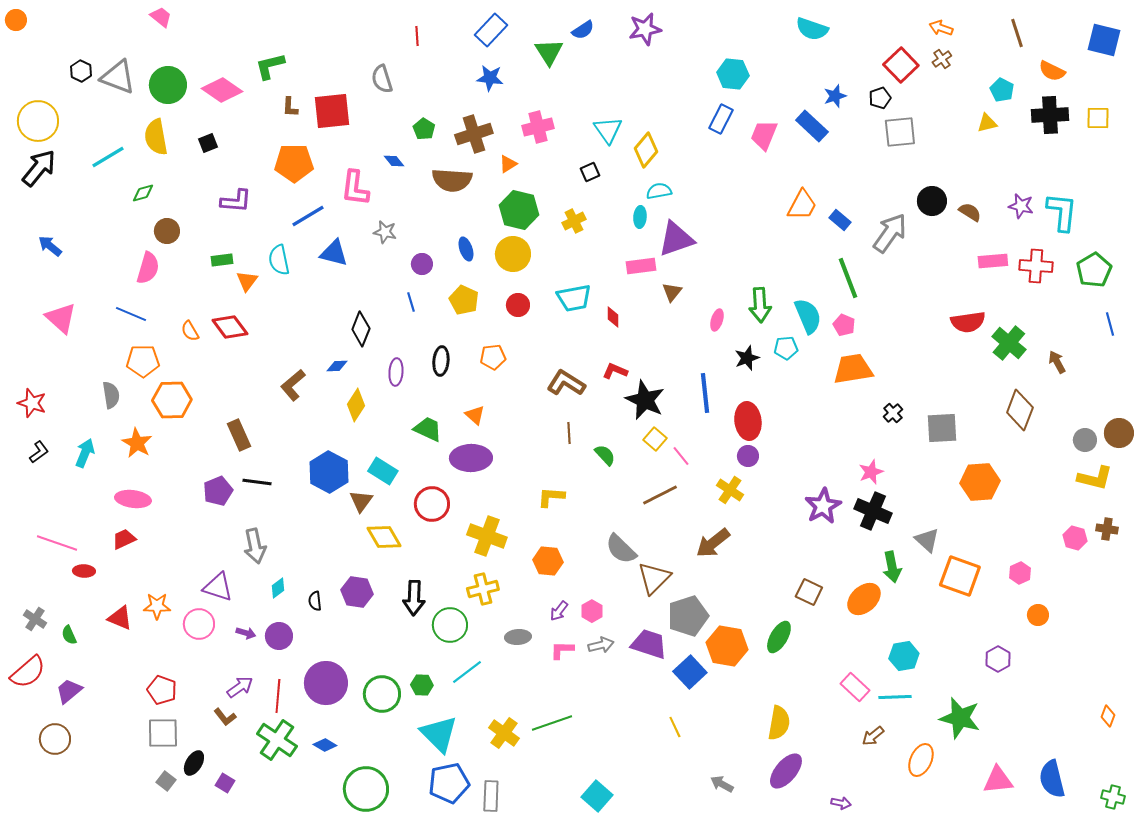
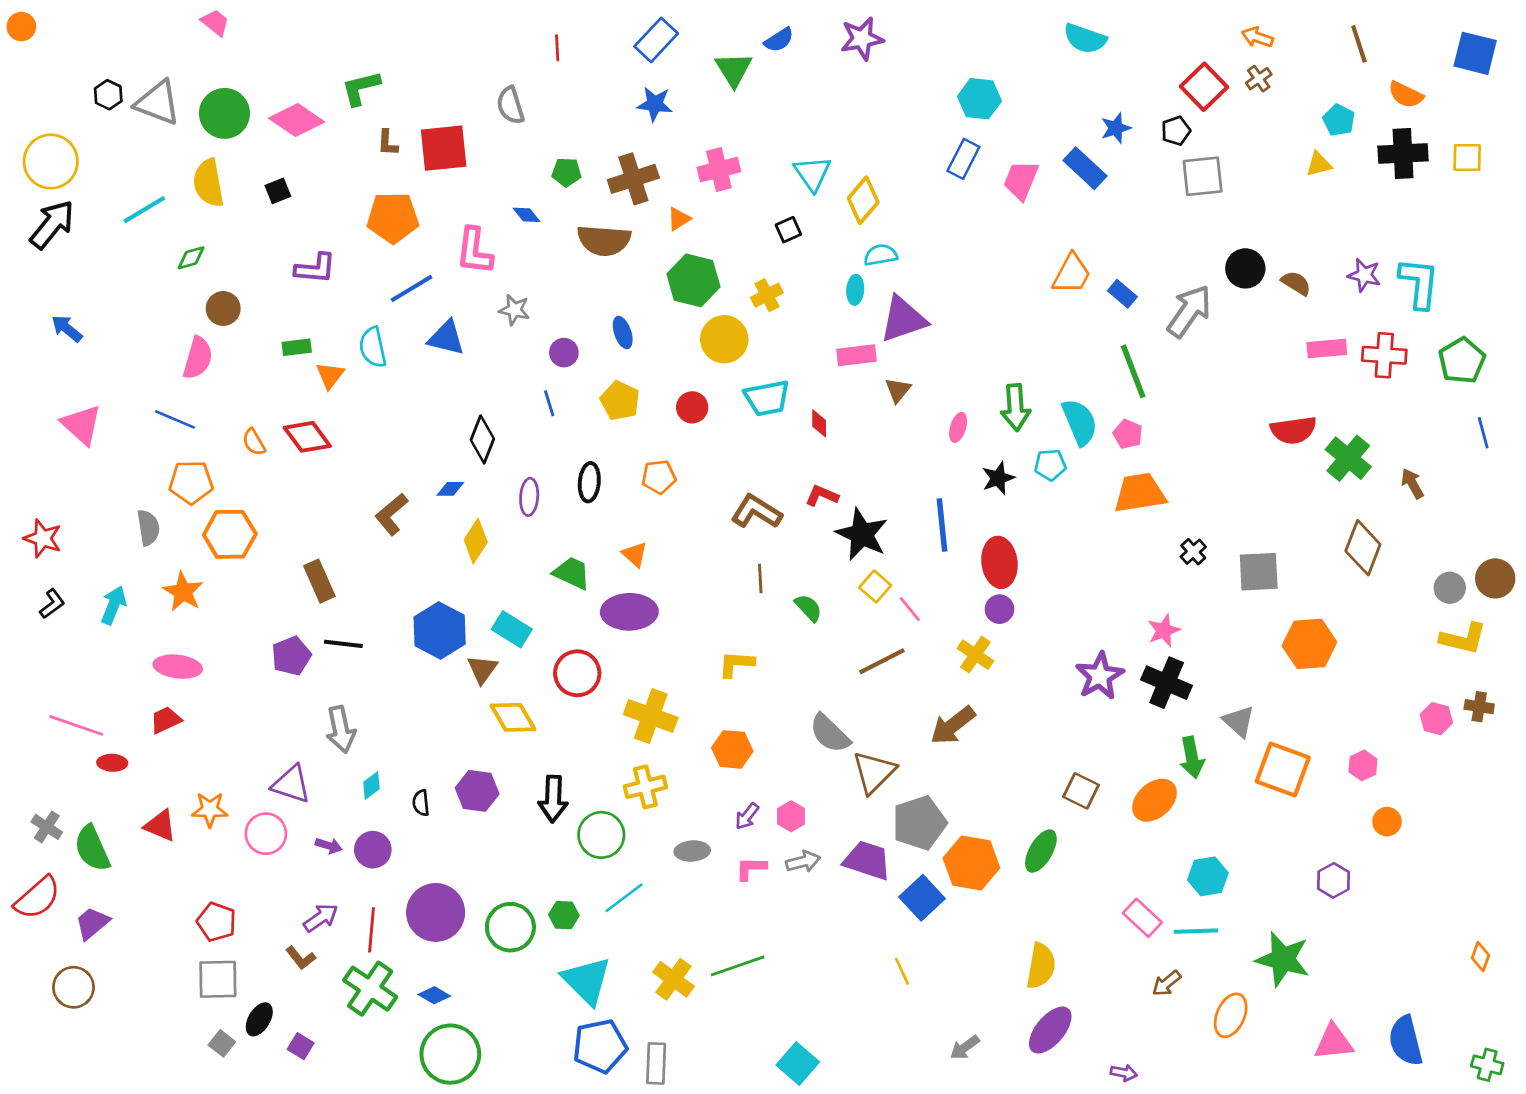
green pentagon: (424, 129) -> (567, 172), turned -30
yellow circle: (513, 254) -> (724, 339), moved
green semicircle: (69, 635) -> (92, 848), size x1.8
gray arrow: (722, 784) -> (965, 1047), turned -65
green circle: (366, 789) -> (450, 1054), moved

